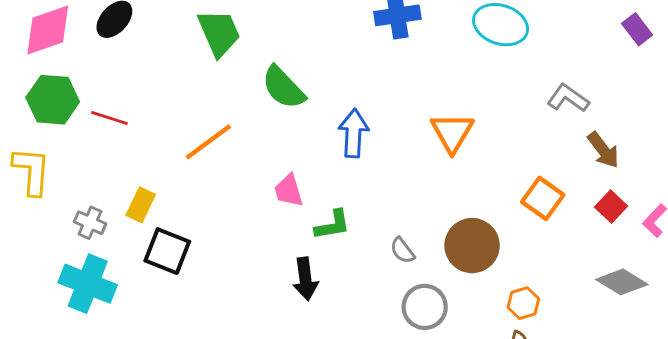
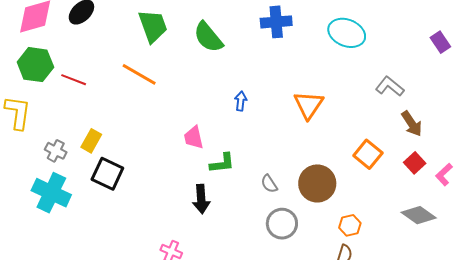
green semicircle: (283, 87) -> (208, 37), moved
blue arrow: (353, 133) -> (241, 101), size x0.6
orange line: (208, 142) -> (139, 74), moved, turned 63

